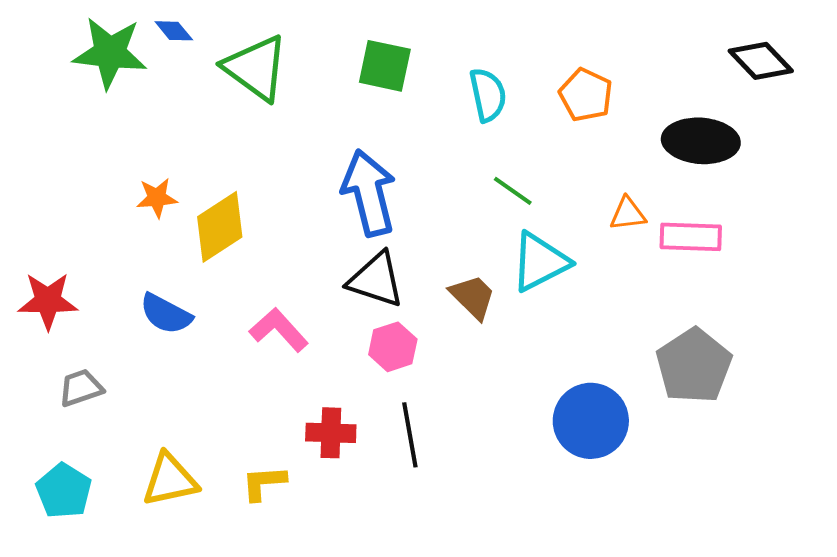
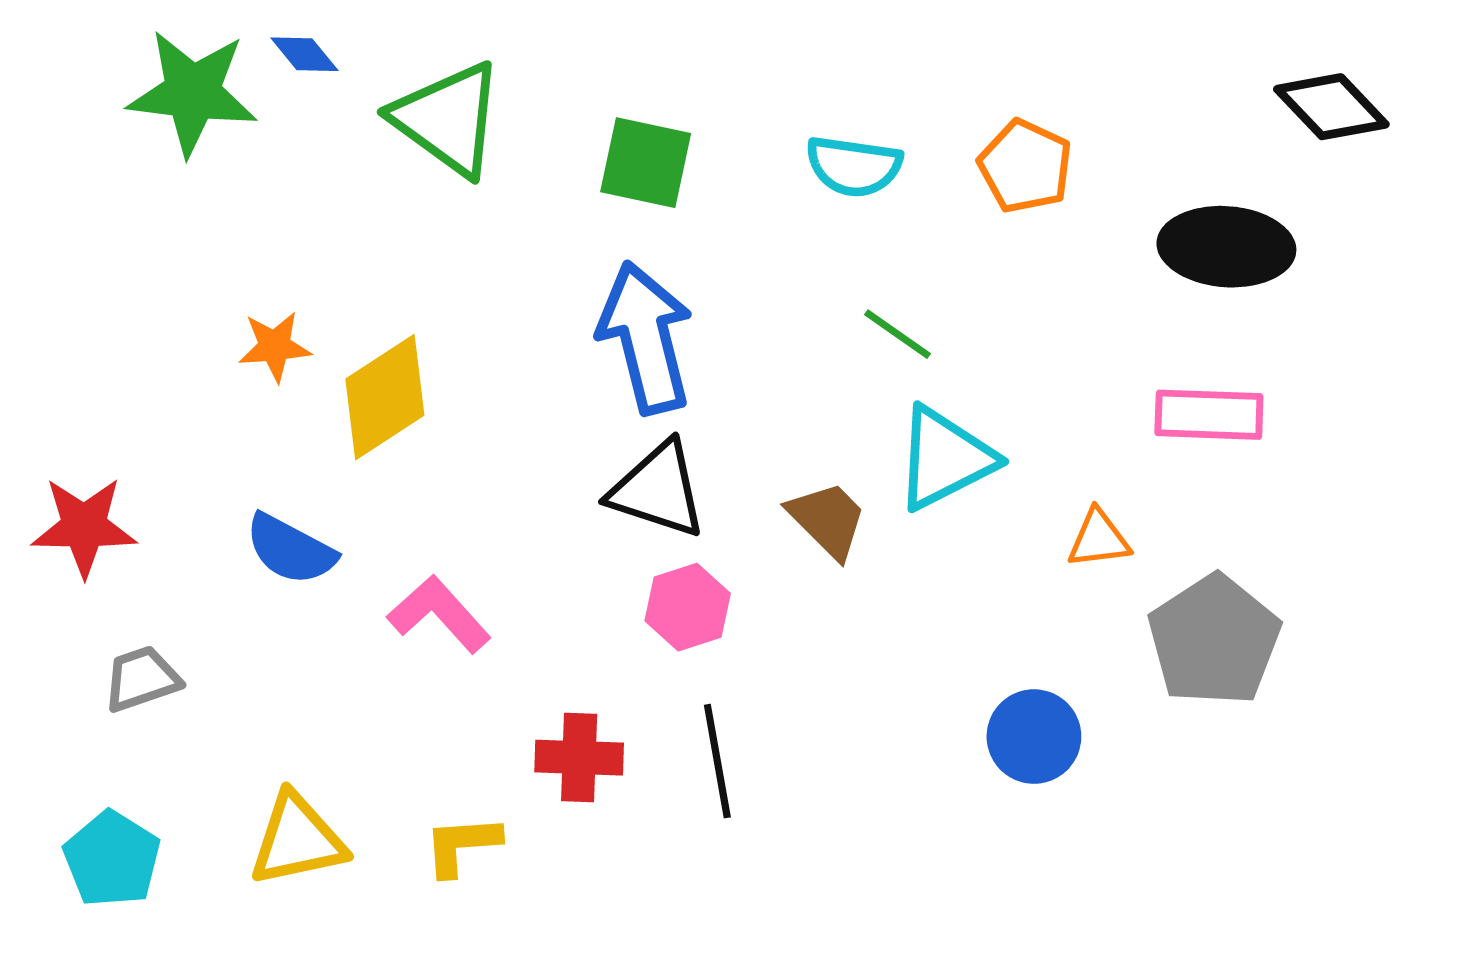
green square: (385, 66) -> (646, 163), moved
cyan semicircle: (488, 95) -> (854, 166), turned 110
orange triangle: (628, 214) -> (1099, 539), moved
pink L-shape: (279, 330) -> (439, 614), moved
blue circle: (591, 421) -> (1034, 737), size x0.7

